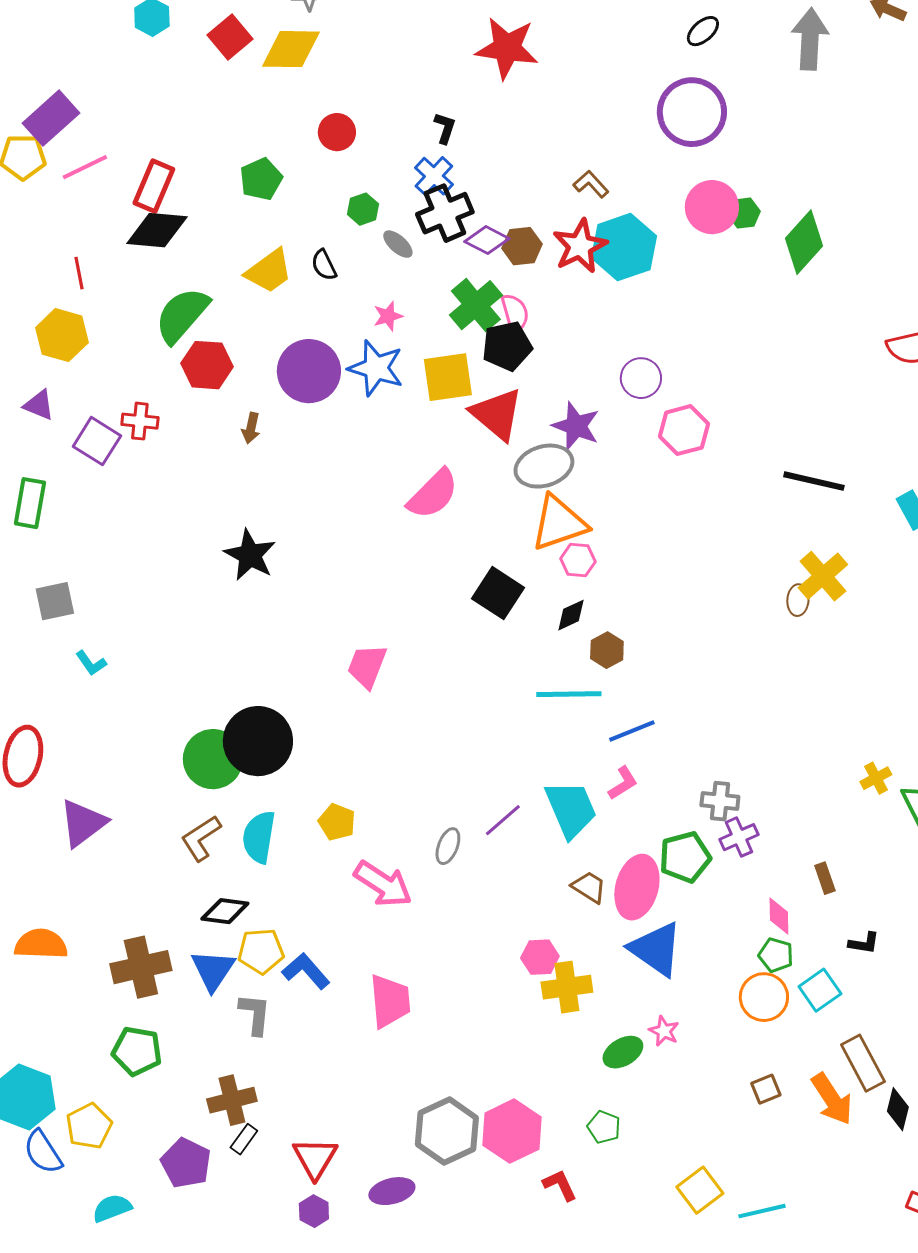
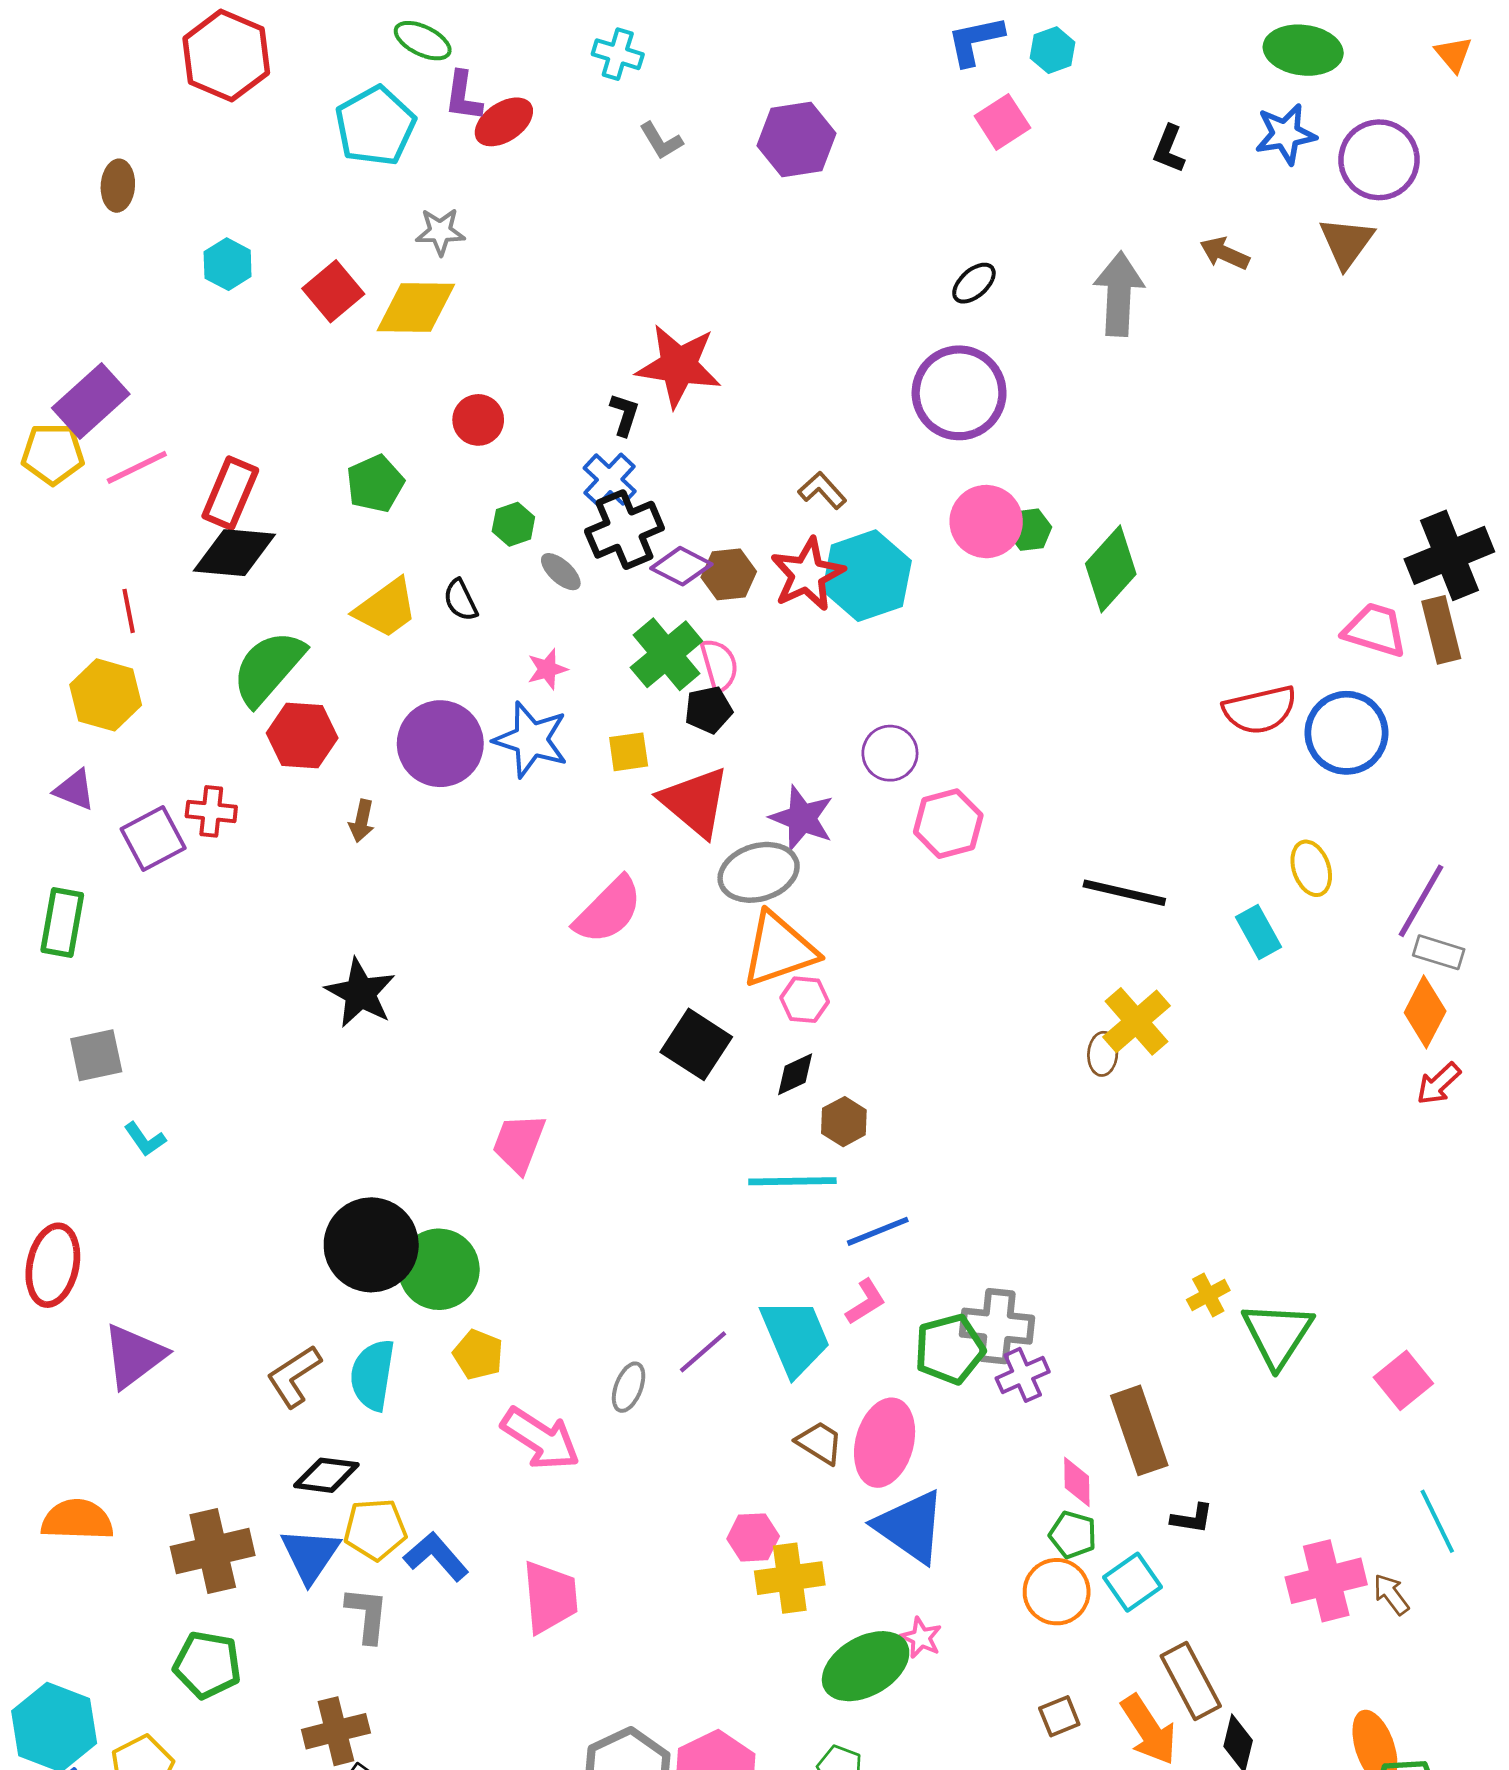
red star: (507, 48) -> (679, 366), moved
black pentagon: (507, 346) -> (708, 710), size x0.7
yellow square: (448, 377) -> (629, 752), size x0.6
purple square: (97, 441) -> (153, 838), turned 30
green circle: (213, 759) -> (439, 1269), moved
gray cross: (720, 801) -> (997, 1326), size x1.4
green pentagon: (685, 857) -> (950, 1349), moved
brown rectangle: (825, 878) -> (1139, 1430), size x2.0
green ellipse: (623, 1052) -> (866, 1666), size x1.6

